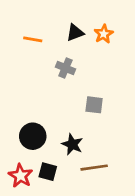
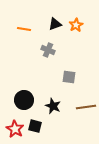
brown line: (94, 168) -> (86, 107), moved

